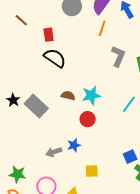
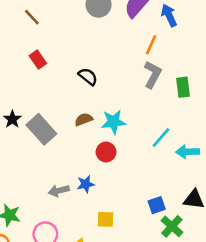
orange line: (102, 28) -> (151, 45), moved
red rectangle: (49, 35) -> (38, 60), moved, turned -32
black semicircle: (55, 58) -> (88, 76), moved, size x0.7
brown semicircle: (68, 96) -> (84, 119), turned -40

